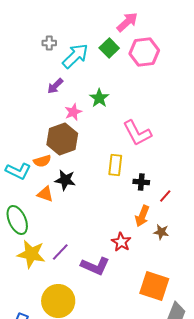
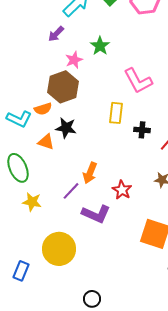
orange arrow: (142, 216) -> (90, 173), moved
purple line: (60, 252) -> (71, 191), moved
yellow star: (31, 254) -> (32, 202), size x0.7

